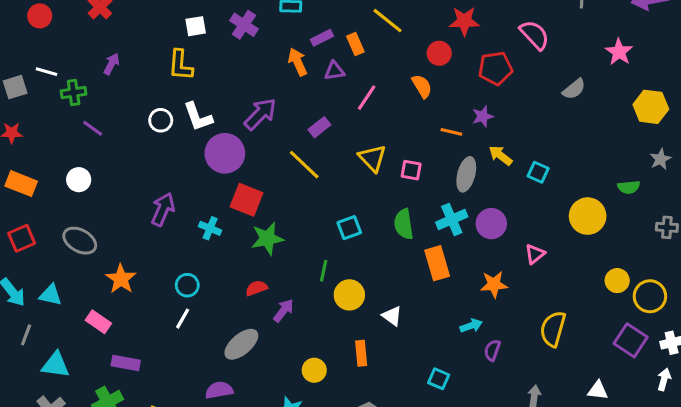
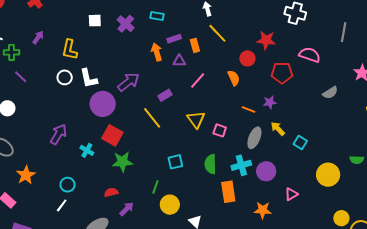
pink semicircle: (534, 35) -> (310, 55), turned -35
yellow L-shape: (181, 65) -> (70, 50), moved

